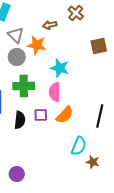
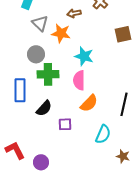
gray circle: (17, 57) -> (36, 54), moved
purple square: (41, 115) -> (65, 124), moved
black semicircle: (20, 120) -> (44, 108), turned 36
brown star: (93, 162) -> (123, 156), moved

